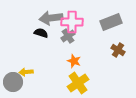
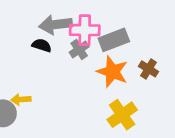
gray rectangle: (111, 22) -> (114, 40), moved
orange star: (74, 61) -> (112, 72), moved, size x1.6
yellow cross: (78, 83) -> (122, 115), moved

